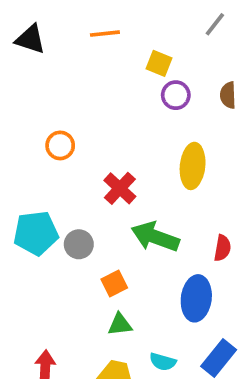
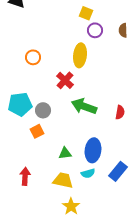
yellow ellipse: (193, 166) -> (80, 55), moved
orange square: (114, 283) -> (37, 131), moved
blue ellipse: (196, 298) -> (93, 150), moved
cyan semicircle: (163, 362) -> (88, 173), turned -32

